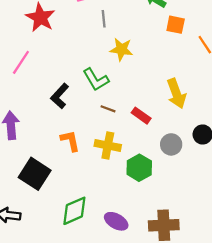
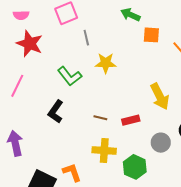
green L-shape: (96, 80) -> (70, 76), moved
red rectangle: (141, 116) -> (131, 120), turned -42
orange L-shape: (70, 141) -> (72, 172), moved

